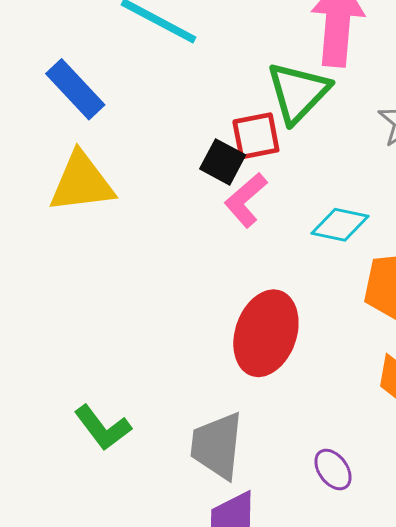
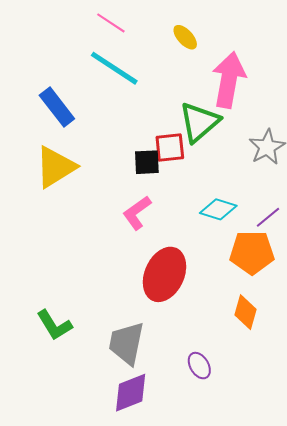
black square: (223, 162) -> (147, 162), turned -36
yellow triangle: (82, 182) -> (55, 167), turned -30
pink L-shape: (246, 200) -> (137, 213), moved

